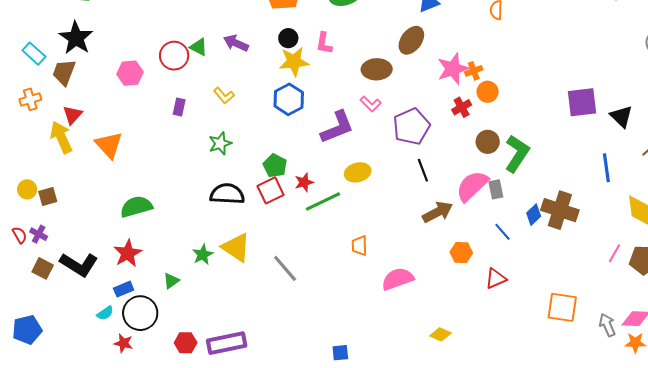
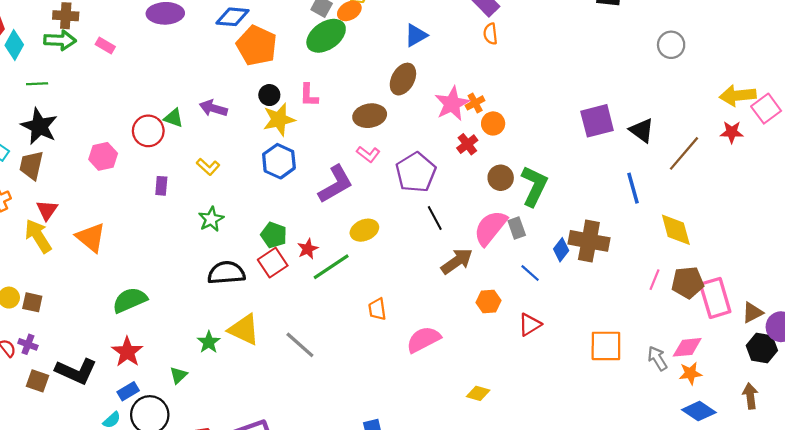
brown square: (48, 197) -> (32, 302), turned 36

